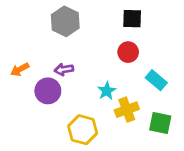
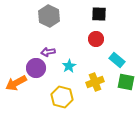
orange arrow: (20, 69) -> (16, 83), moved, size x1.5
cyan star: (107, 91) -> (69, 66), moved
green square: (160, 123) -> (126, 82), moved

